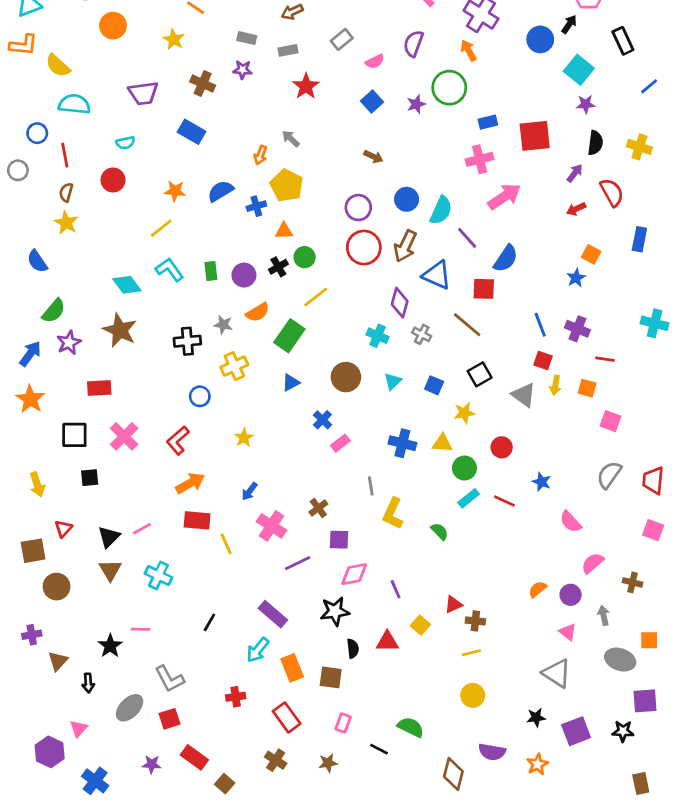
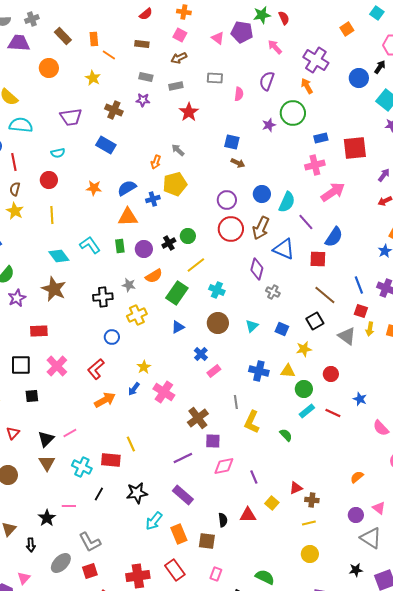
gray rectangle: (342, 39) -> (215, 78), turned 42
pink semicircle: (375, 61) -> (239, 94), turned -56
blue square: (372, 101) -> (232, 142), moved, turned -35
yellow pentagon: (287, 185) -> (175, 184), turned 30
yellow line: (161, 228) -> (52, 215), moved, turned -54
orange triangle: (284, 231) -> (128, 217), moved, size x1.5
brown line: (467, 325) -> (325, 295), moved
cyan cross: (378, 336) -> (217, 290), moved
blue arrow: (249, 491) -> (134, 389), moved
brown cross: (318, 508) -> (198, 418), size x1.5
red rectangle: (197, 520) -> (111, 460), moved
pink cross: (271, 526) -> (164, 392), moved
purple circle: (571, 595) -> (356, 515), moved
black star: (335, 611) -> (137, 493), moved
purple rectangle: (273, 614) -> (183, 495), moved
black line: (209, 622) -> (99, 494), moved
red cross: (236, 697) -> (138, 576), moved, size x1.6

